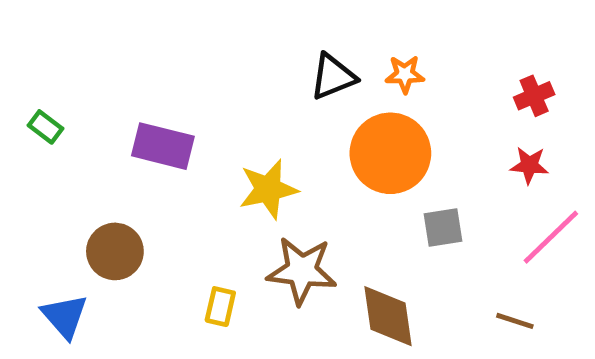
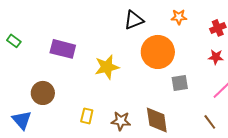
orange star: (405, 74) -> (179, 17), moved
brown star: (302, 271) -> (121, 121), moved, size x0.7
brown line: (515, 321) -> (210, 122), turned 35

